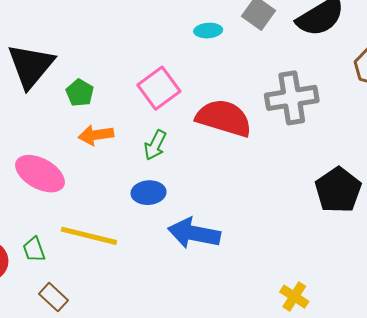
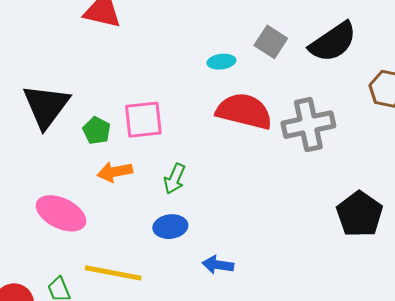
pink square: (159, 88) -> (143, 120), moved, turned 33
red semicircle: (224, 118) -> (244, 111), moved
blue arrow: (194, 233) -> (218, 265), size x0.6

